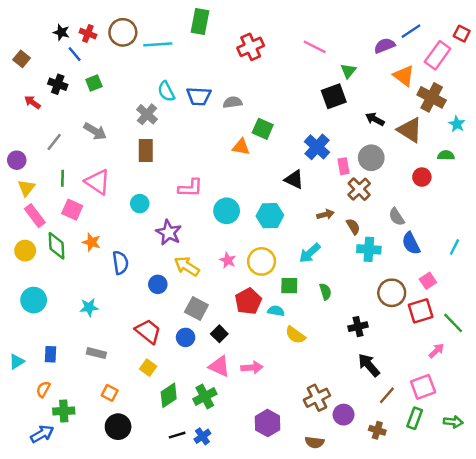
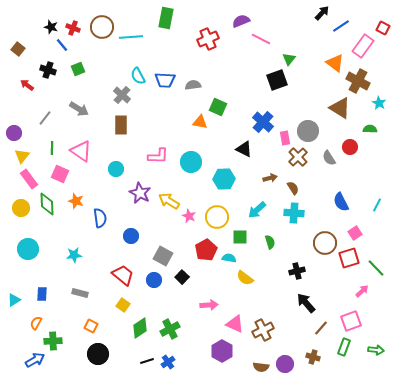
purple semicircle: (385, 46) -> (241, 21), moved
black arrow: (375, 119) -> (322, 13), moved, turned 105
cyan circle: (227, 211) -> (191, 162), moved
gray semicircle: (397, 217) -> (329, 158), moved
cyan cross: (369, 249) -> (294, 213), moved
yellow arrow: (187, 266) -> (169, 201), moved
pink triangle: (219, 366) -> (235, 324), moved
purple circle: (344, 415) -> (285, 364), moved

